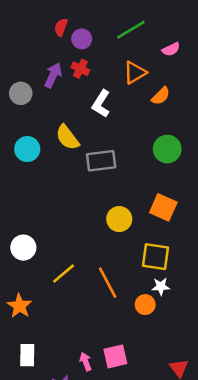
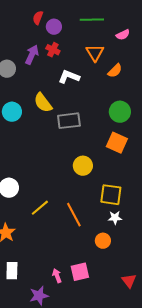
green line: (131, 30) -> (92, 20), turned 30
orange triangle: (135, 73) -> (95, 53), turned -30
white L-shape: (101, 104) -> (69, 77), turned 80
orange square: (163, 207) -> (117, 143), moved
orange circle: (145, 305) -> (103, 241), moved

